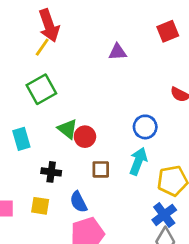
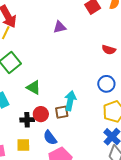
blue circle: (145, 127) -> (106, 84), moved
red circle: (85, 137) -> (41, 114), moved
cyan arrow: (138, 161) -> (70, 101), moved

